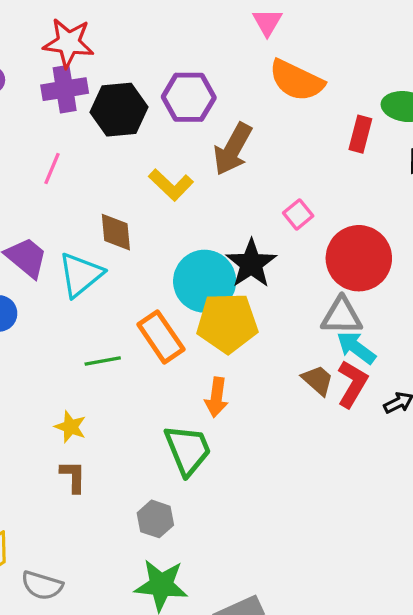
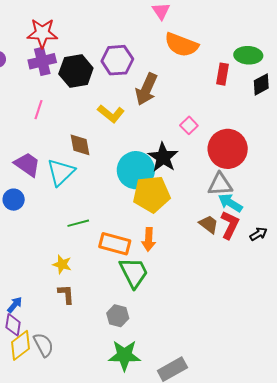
orange rectangle: (161, 337) -> (115, 244), moved, turned -36
gray semicircle: (42, 585) -> (44, 345), moved, turned -130

